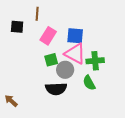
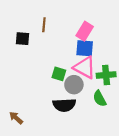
pink rectangle: (48, 36) -> (85, 31), moved
green square: (51, 60) -> (59, 74), turned 32

